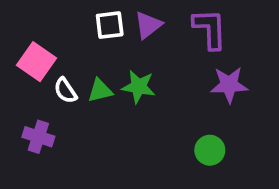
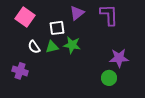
white square: (110, 25) -> (57, 28), moved
pink square: (36, 62) -> (25, 17), moved
purple star: (229, 85) -> (119, 58), moved

